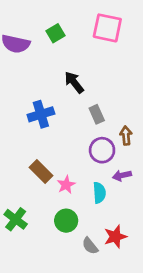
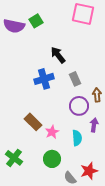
green square: (56, 33) -> (36, 21), moved
blue cross: (41, 114) -> (44, 79), moved
purple arrow: (122, 175) -> (94, 125), turned 112

